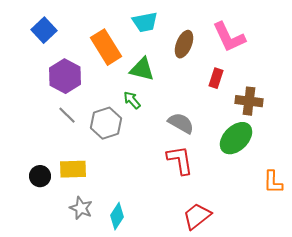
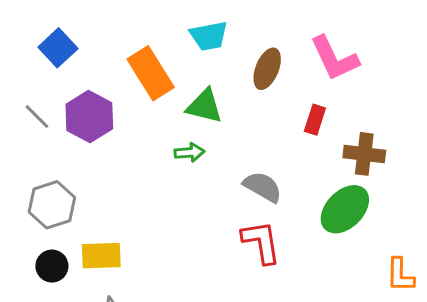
green arrow: (132, 100) -> (189, 152), turned 126
gray line: (67, 115) -> (37, 117), moved
gray hexagon: (106, 123) -> (52, 205), moved

